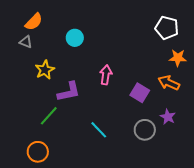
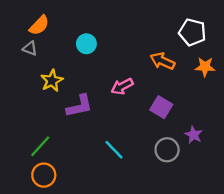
pink arrow: (106, 75) -> (122, 86), turned -126
orange arrow: (169, 83) -> (162, 61), moved
green line: (49, 116) -> (40, 146), moved

